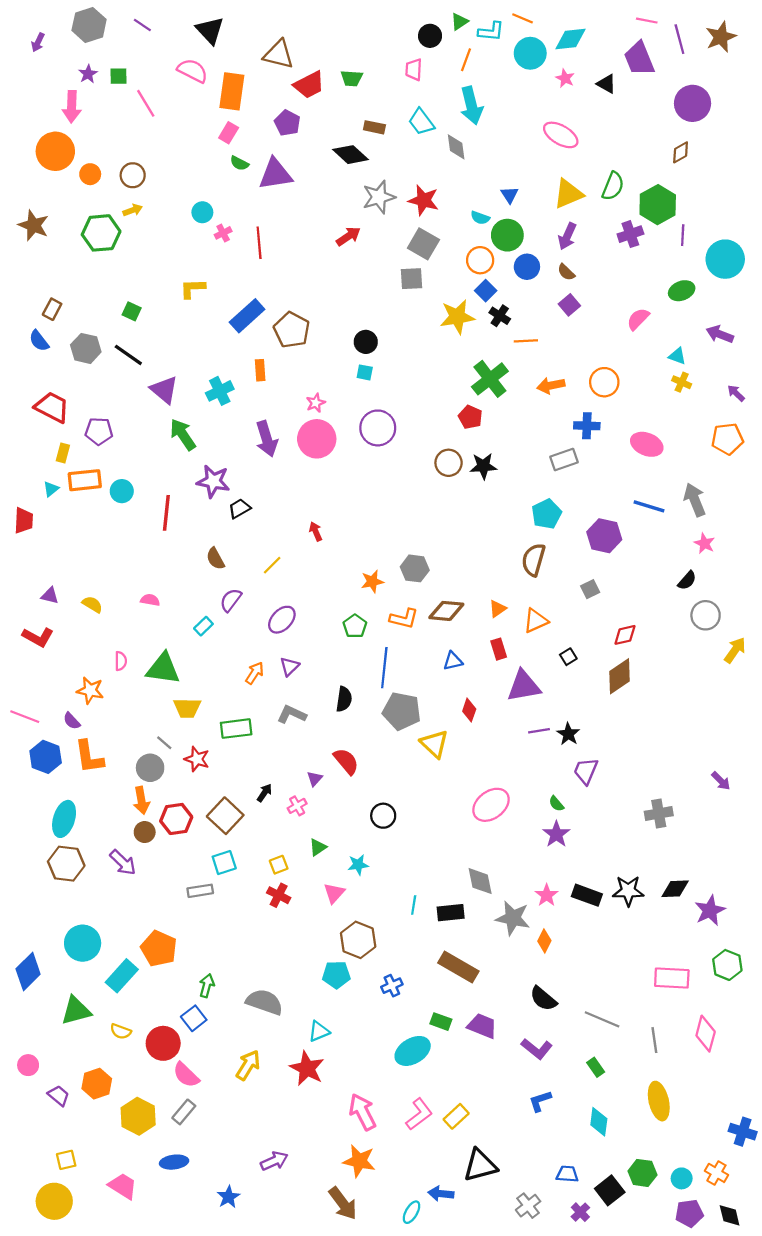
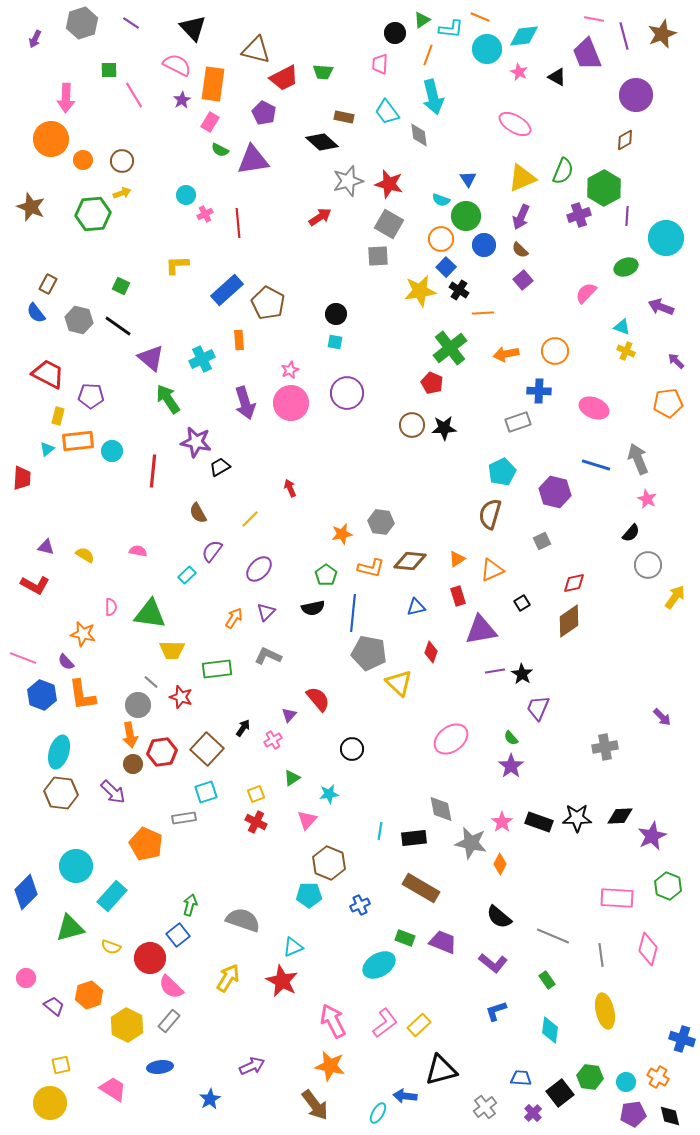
purple star: (88, 74) -> (182, 100), moved
black semicircle: (344, 699) -> (313, 608), moved, turned 70
orange pentagon: (159, 949) -> (146, 844), moved

